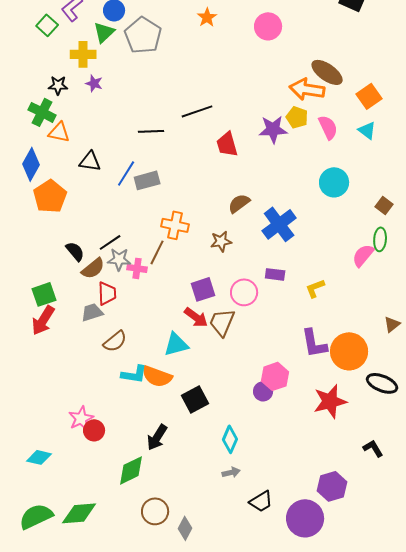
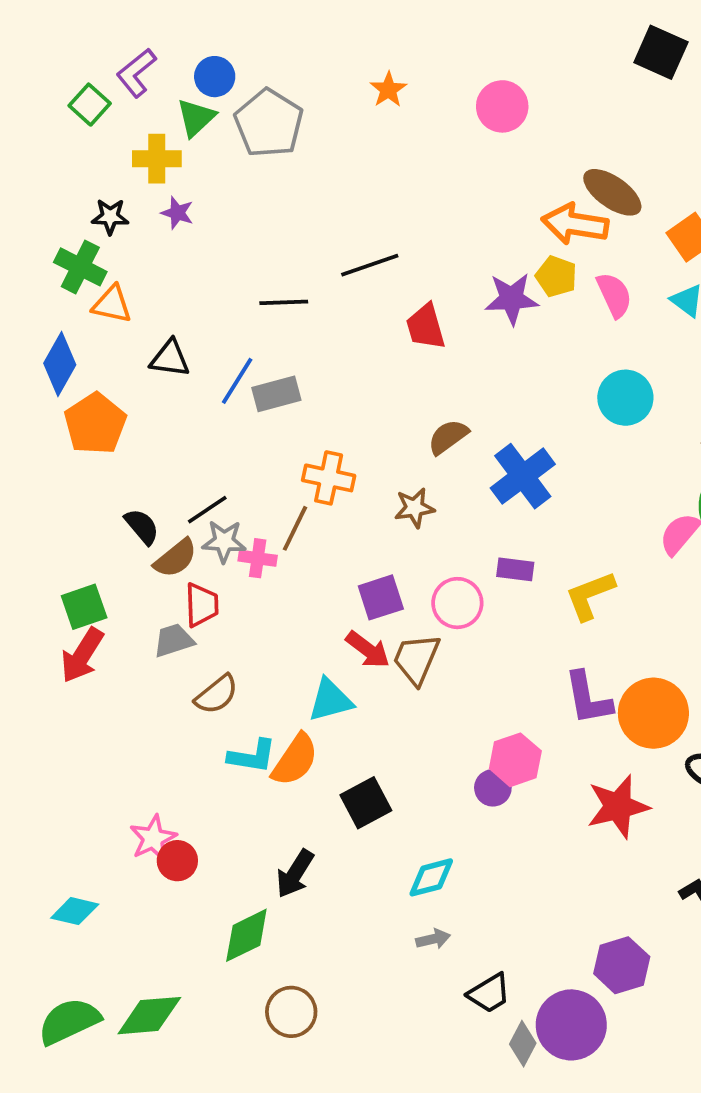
yellow L-shape: (315, 288) -> (590, 596), size x1.4
orange semicircle: (157, 376) -> (295, 760), turned -76
cyan diamond: (230, 439) -> (431, 877), turned 52
gray diamond: (185, 528) -> (523, 1044), moved

